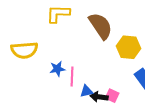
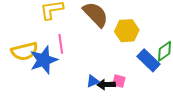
blue star: (57, 69) -> (44, 60), moved, size x1.8
pink line: (72, 77) -> (61, 44), moved

